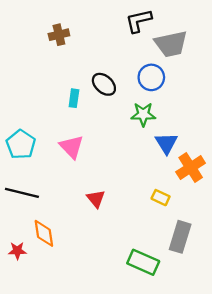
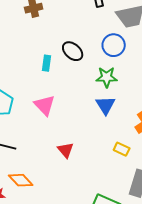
blue triangle: (166, 143) -> (106, 105), moved
orange diamond: (44, 233) -> (21, 180), turned -35

